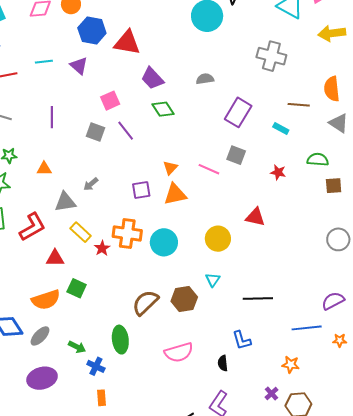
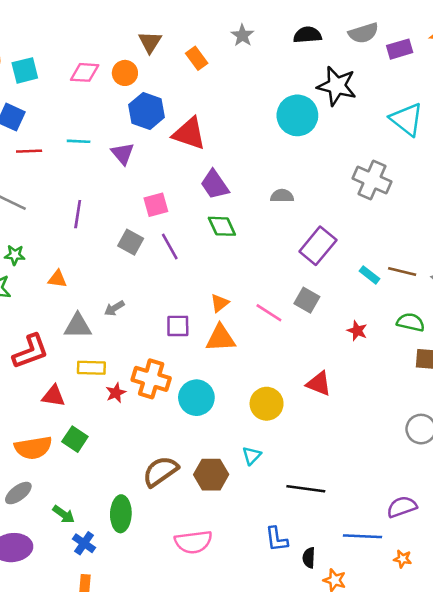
brown line: (299, 105) -> (402, 271), moved
yellow rectangle: (81, 232) -> (91, 368), turned -50
black semicircle: (223, 363) -> (309, 558), moved

